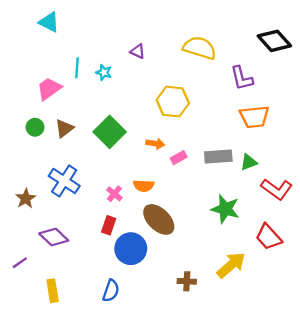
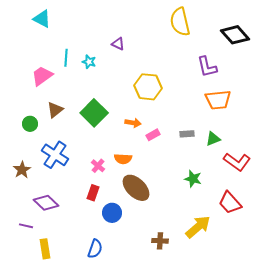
yellow semicircle: (200, 48) -> (180, 22), moved, turned -120
green circle: (35, 127) -> (30, 124), moved
gray rectangle: (218, 156) -> (187, 134), size x0.6
green star: (225, 209) -> (193, 179), size x0.7
blue circle: (131, 249) -> (112, 213), size x0.7
purple line: (20, 263) -> (26, 226), moved, turned 48

